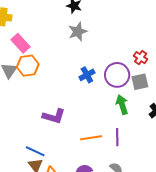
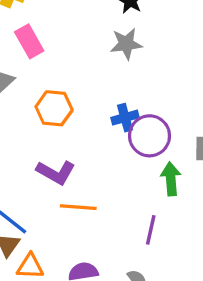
orange hexagon: (28, 66) -> (54, 108), moved
purple circle: (117, 75) -> (150, 136), moved
orange line: (91, 138) -> (78, 207), moved

